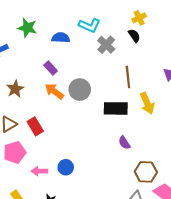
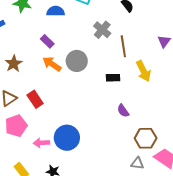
gray cross: (106, 45) -> (102, 30), moved
black rectangle: (116, 108) -> (113, 78), size x0.6
blue circle: (66, 167) -> (67, 138), size x1.6

